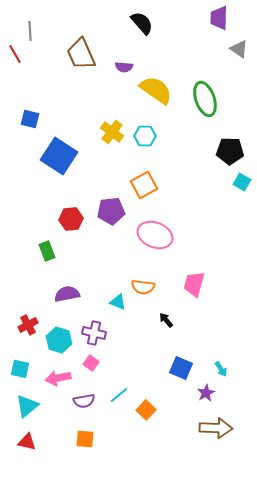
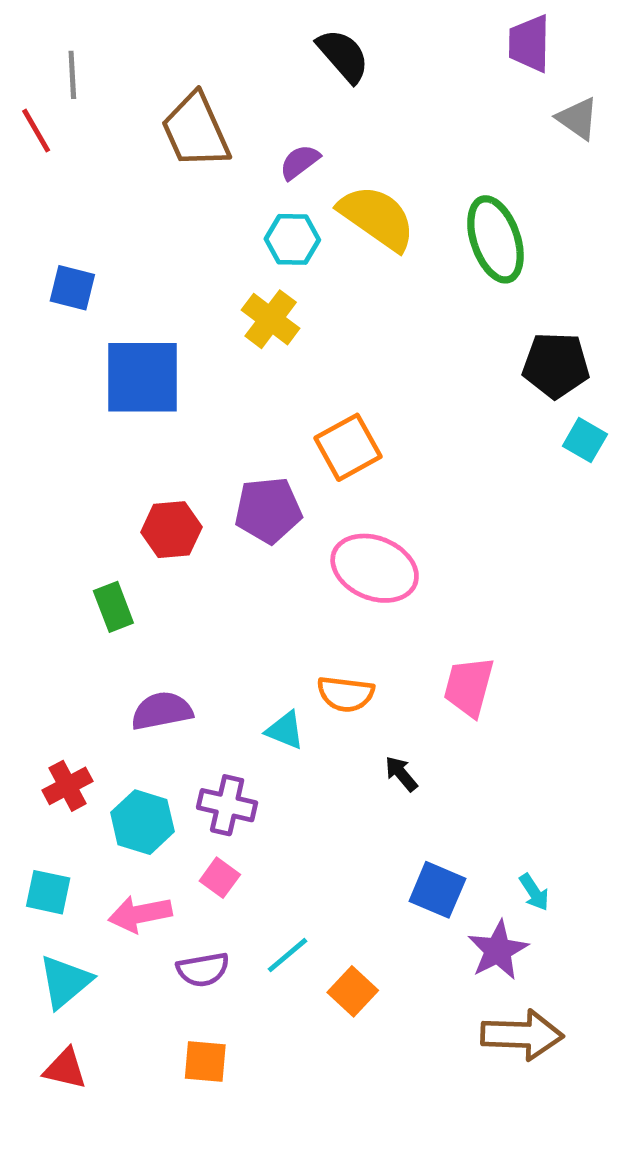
purple semicircle: (124, 67) -> (300, 162), turned 138
cyan hexagon: (145, 136) -> (292, 239), moved
blue square: (59, 156) -> (142, 377), turned -33
purple star: (206, 393) -> (498, 950), size x1.4

